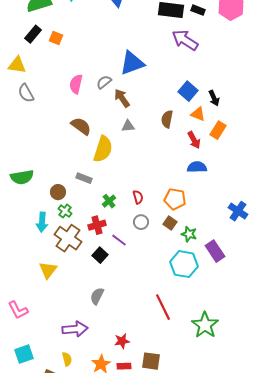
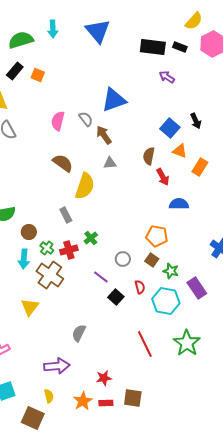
purple arrow: (185, 40) -> (167, 77), size x0.6
gray semicircle: (104, 82) -> (86, 119), turned 91
black arrow: (214, 98) -> (196, 121), moved
red arrow: (194, 140) -> (163, 177), moved
gray rectangle: (84, 178) -> (66, 215), turned 42
brown circle: (58, 192) -> (29, 232), moved
red semicircle: (138, 197) -> (140, 287), moved
red cross: (97, 225) -> (69, 250), moved
black square: (100, 255) -> (116, 297), moved
green star: (205, 325) -> (187, 343), moved

